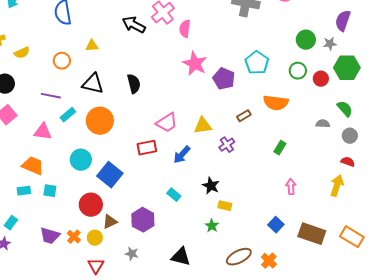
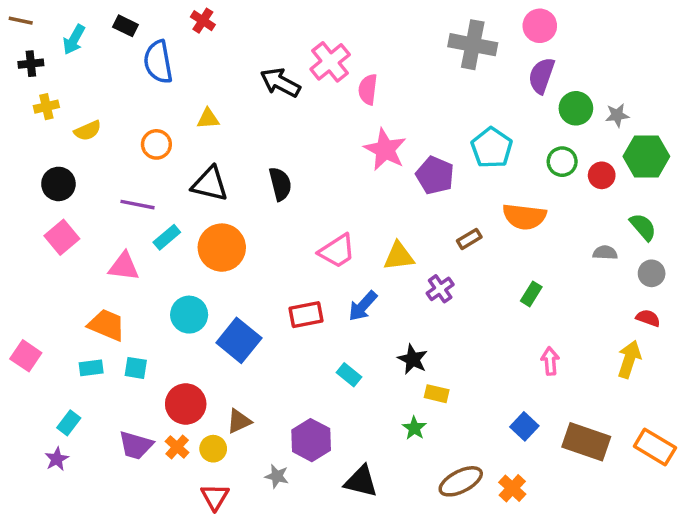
purple semicircle: (343, 21) -> (542, 76), moved
red rectangle: (147, 148) -> (306, 315), moved
red circle: (91, 205) -> (186, 404), moved
purple hexagon: (143, 220) -> (311, 440), moved

